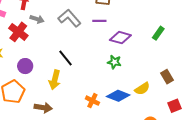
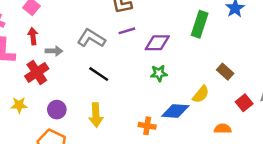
red cross: (18, 32) -> (37, 72), turned 36
green rectangle: (158, 33) -> (200, 24), size x1.5
black line: (65, 58) -> (99, 74), moved

